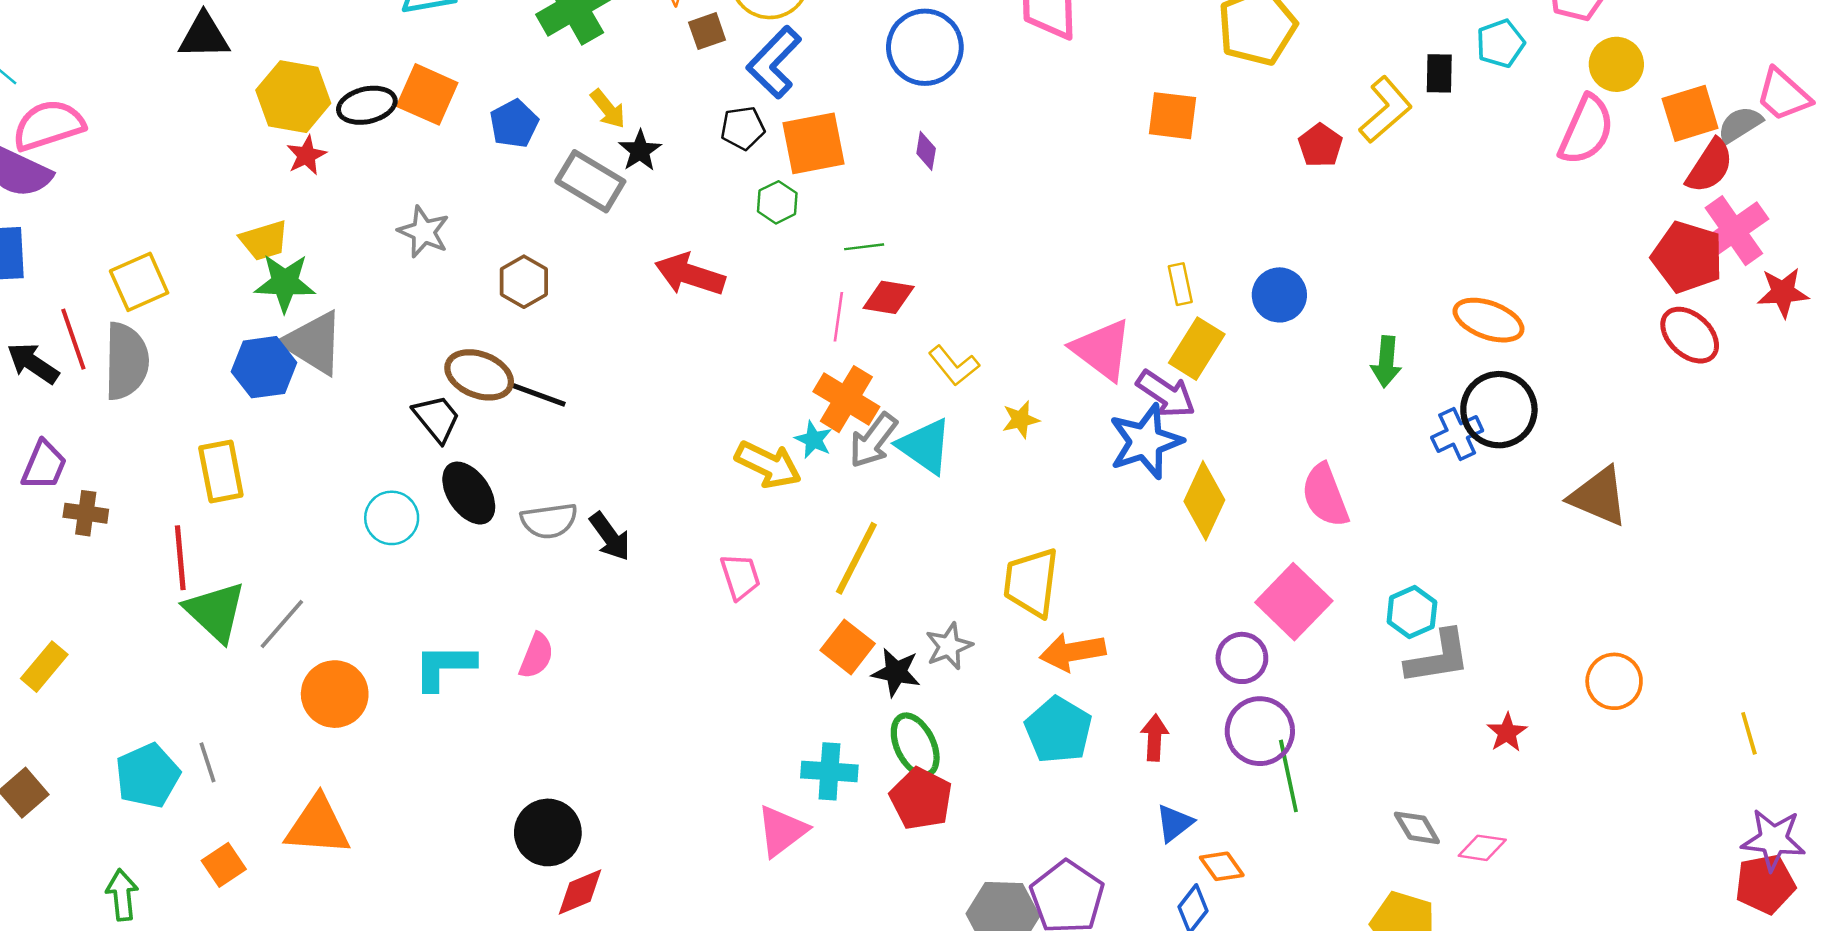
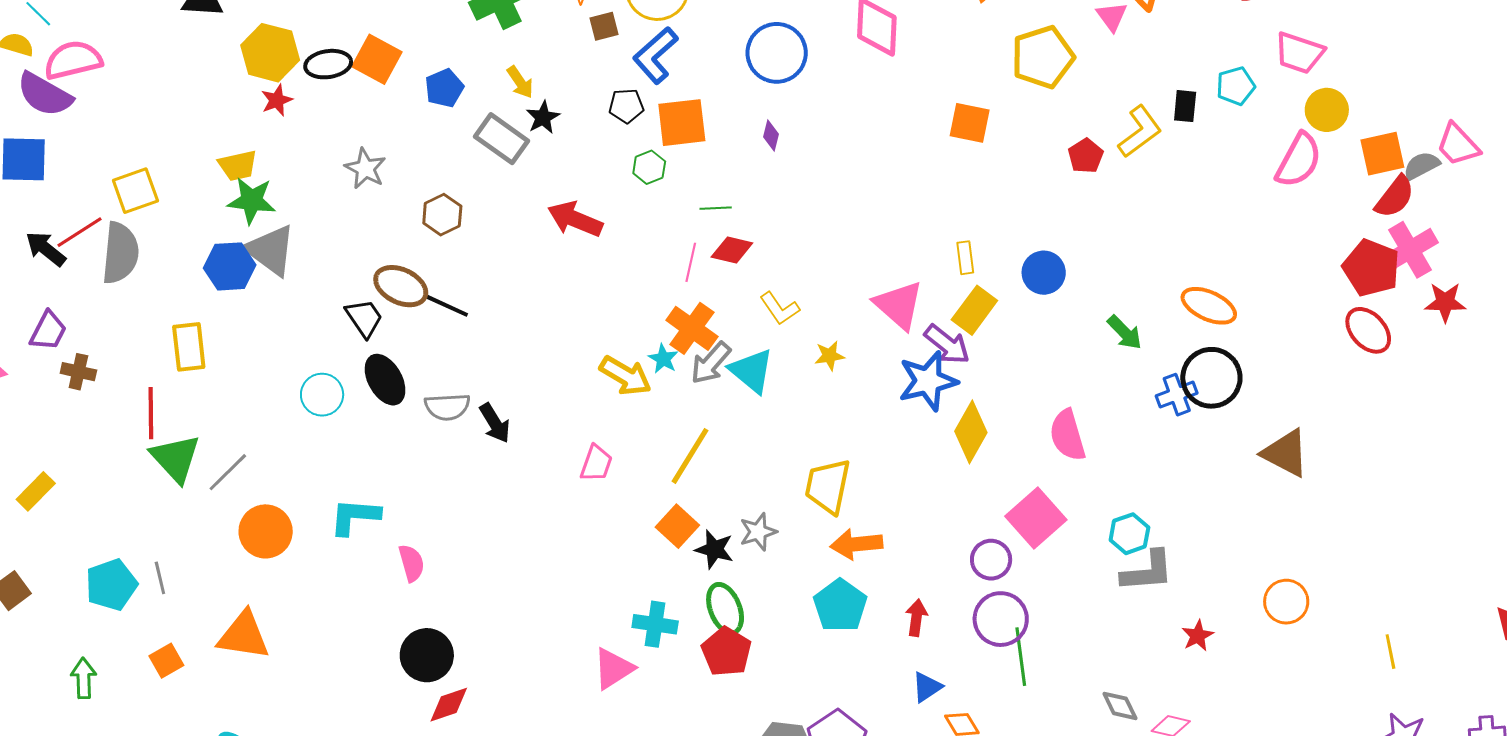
red line: (73, 339) -> (80, 232), turned 72
green arrow: (1386, 362) -> (1125, 332), turned -54
pink trapezoid: (740, 577) -> (596, 463), turned 33
pink semicircle: (536, 656) -> (412, 563), moved, turned -42

